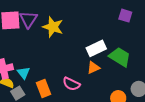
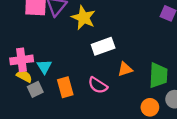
white rectangle: (96, 48) -> (103, 46), moved
green trapezoid: (120, 57) -> (158, 75), moved, turned 55

